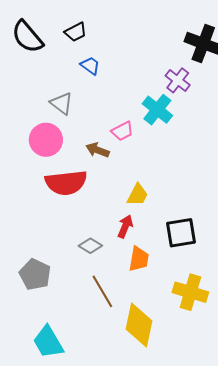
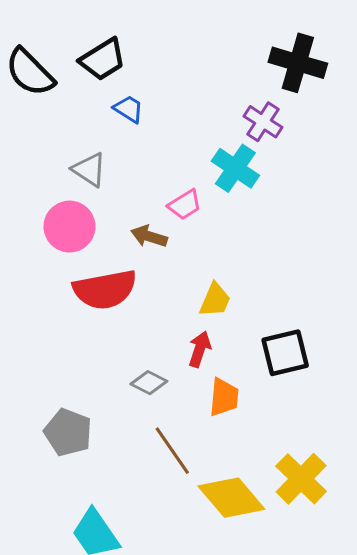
black trapezoid: (76, 32) -> (103, 59), size x1.4
yellow cross: (190, 292) -> (301, 479), moved, turned 32
yellow diamond: (139, 325) -> (231, 498), turned -48

